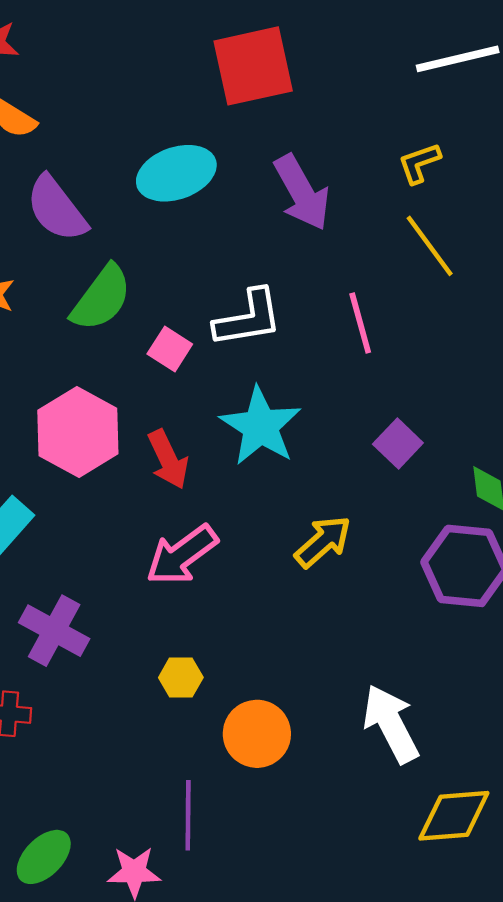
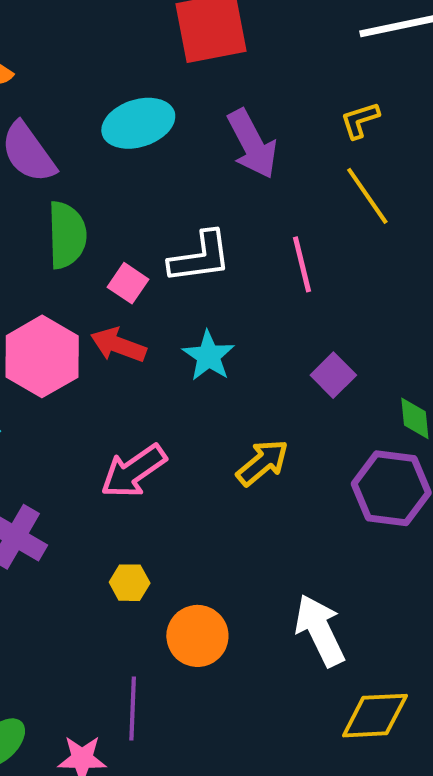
green semicircle: (101, 298) -> (67, 235), turned -40
cyan star: (260, 426) -> (209, 356), size x0.7
red arrow: (168, 459) -> (118, 345), moved, turned 134

